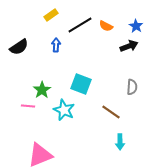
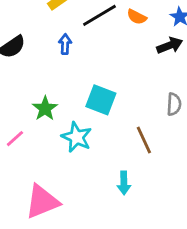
pink line: (28, 106) -> (15, 139), moved, turned -48
brown line: (111, 112) -> (144, 140), turned 30
cyan arrow: (120, 142) -> (124, 183), moved

